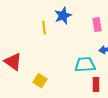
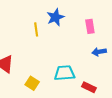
cyan trapezoid: (85, 65) -> (65, 73), moved
red rectangle: (96, 85) -> (89, 87), turned -64

